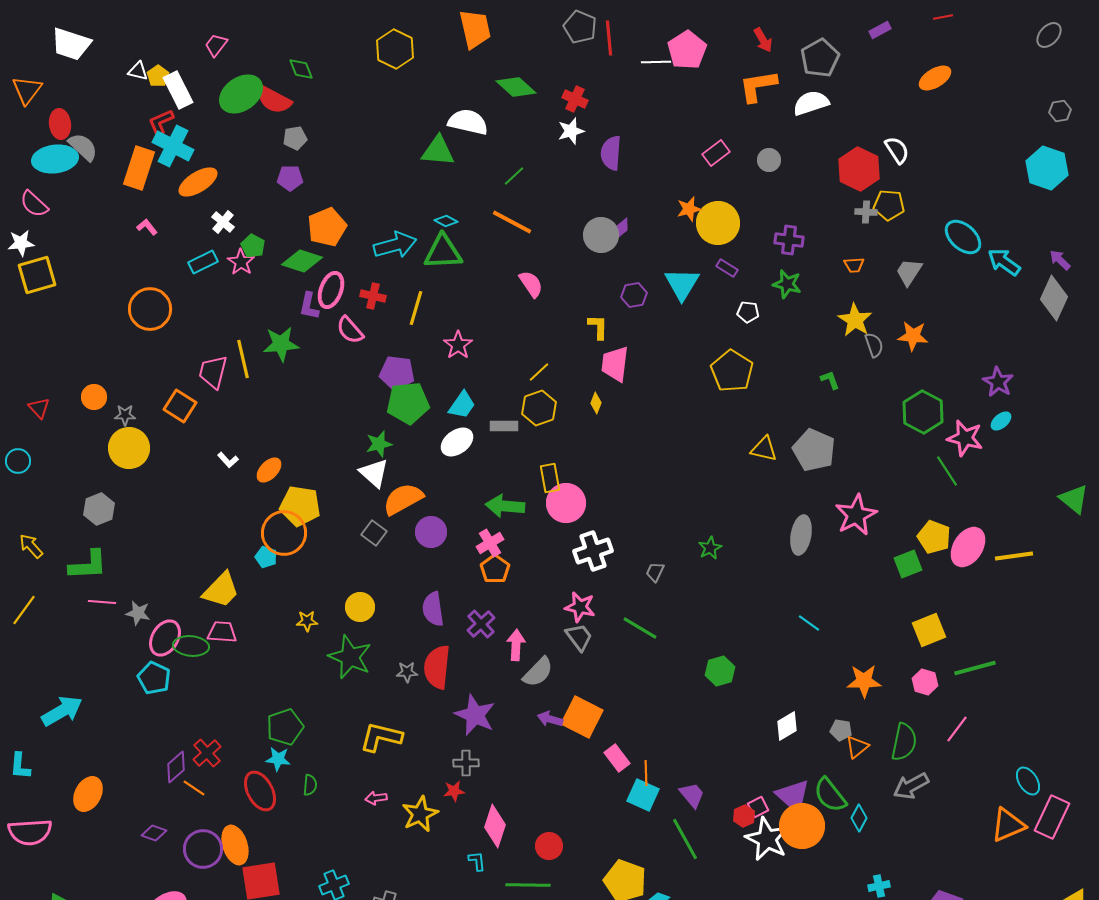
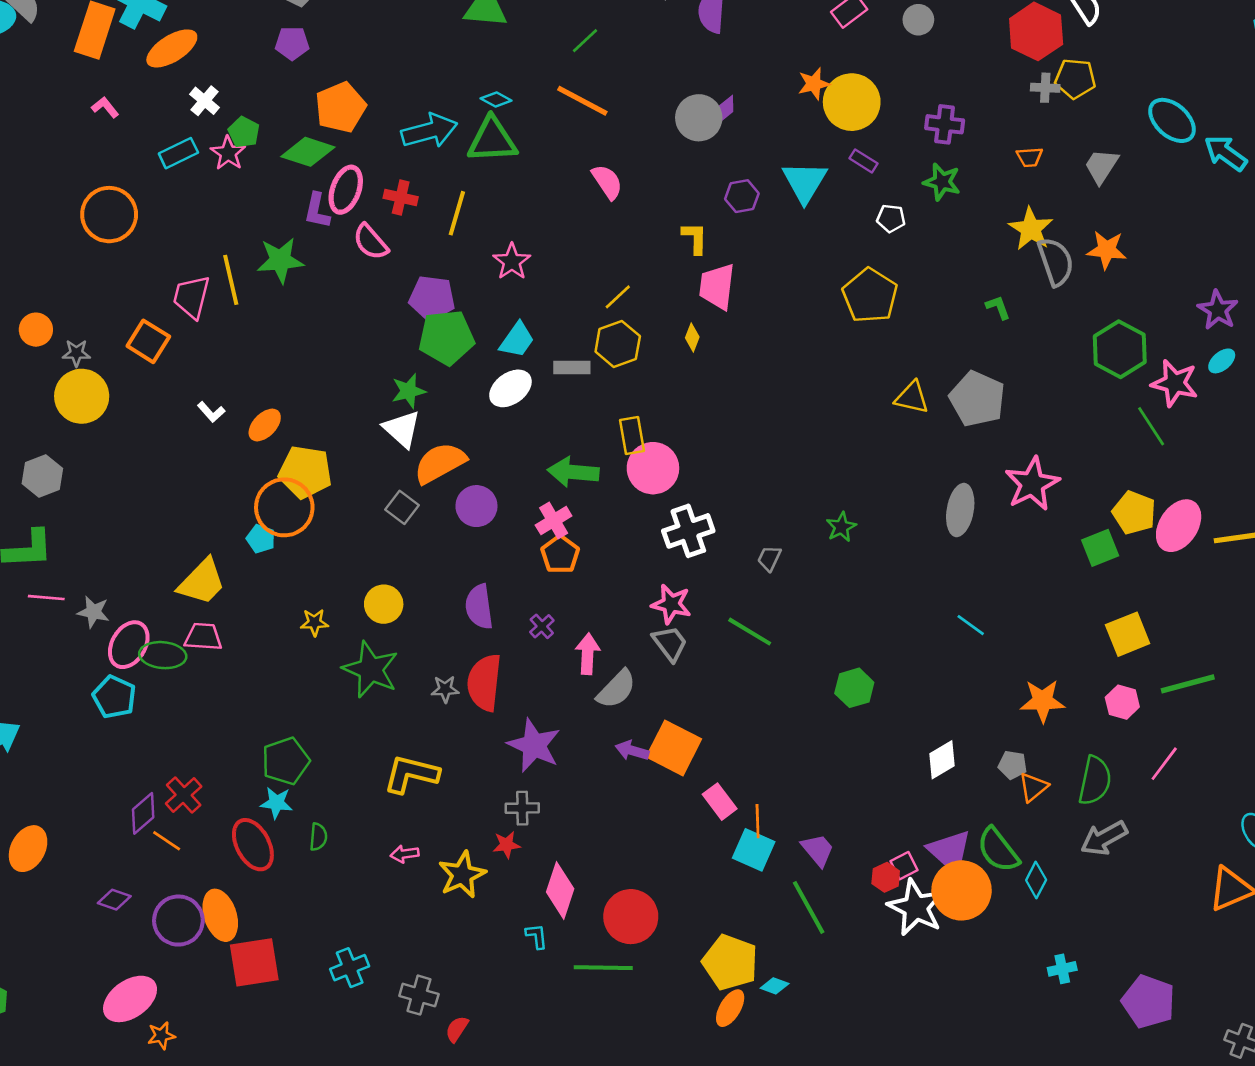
gray semicircle: (874, 345) -> (1056, 262), size x1.5
purple cross: (481, 624) -> (542, 626), size x0.7
red circle: (549, 846) -> (631, 917), size x1.5

